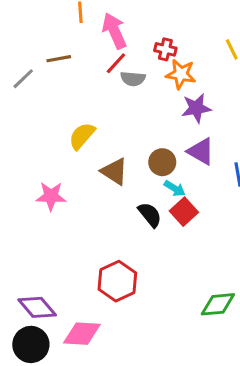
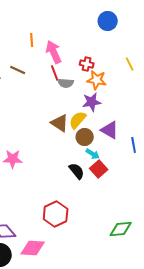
brown line: (59, 59) -> (18, 70), turned 35
red line: (116, 63) -> (55, 73), turned -63
purple star: (196, 108) -> (92, 102), moved
yellow semicircle: (82, 136) -> (78, 120), moved
brown triangle: (114, 171) -> (60, 123), moved

